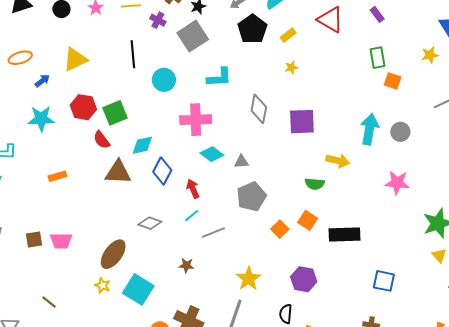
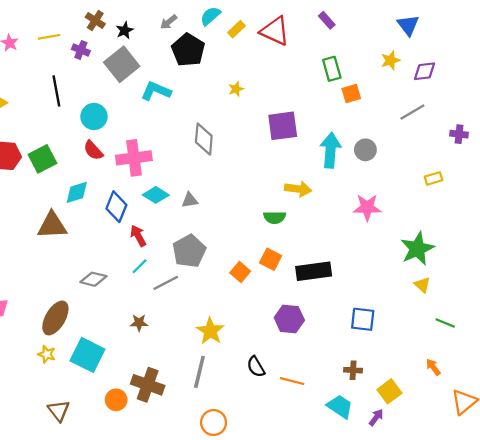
yellow rectangle: (288, 35) -> (237, 29), moved
cyan L-shape: (219, 77) -> (156, 91), moved, turned -148
orange square: (393, 81) -> (351, 93), turned -30
purple square: (302, 122) -> (283, 126), moved
red semicircle: (102, 140) -> (93, 150), moved
blue diamond: (162, 171) -> (116, 207), moved
gray pentagon: (251, 197) -> (189, 251), moved
purple hexagon: (304, 279) -> (289, 319), moved
black semicircle: (286, 314) -> (256, 367), turned -30

